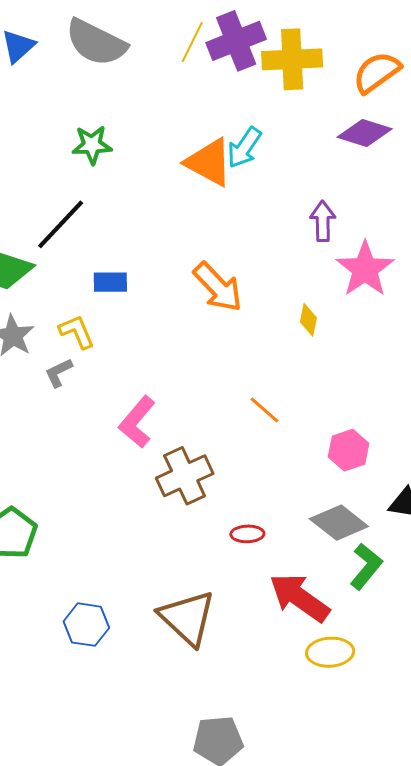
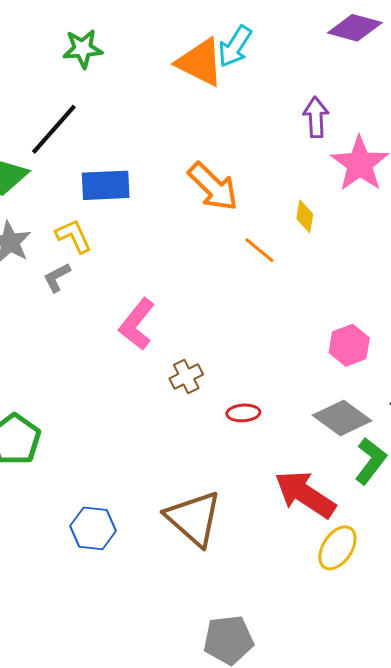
blue rectangle: (110, 282) -> (106, 185), size x1.4
orange line: (265, 410) -> (259, 250), moved
brown cross: (185, 476) -> (186, 376), size x0.6
red ellipse: (247, 534) -> (243, 413), moved
yellow ellipse: (330, 652) -> (337, 548), turned -51

